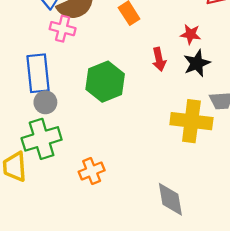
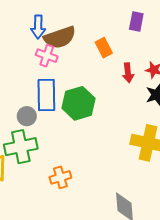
red arrow: (159, 59) -> (128, 73), moved
blue rectangle: (38, 73) -> (46, 95), moved

